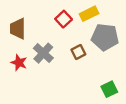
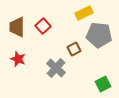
red square: (64, 19) -> (43, 26), moved
gray cross: (43, 53) -> (56, 68), moved

